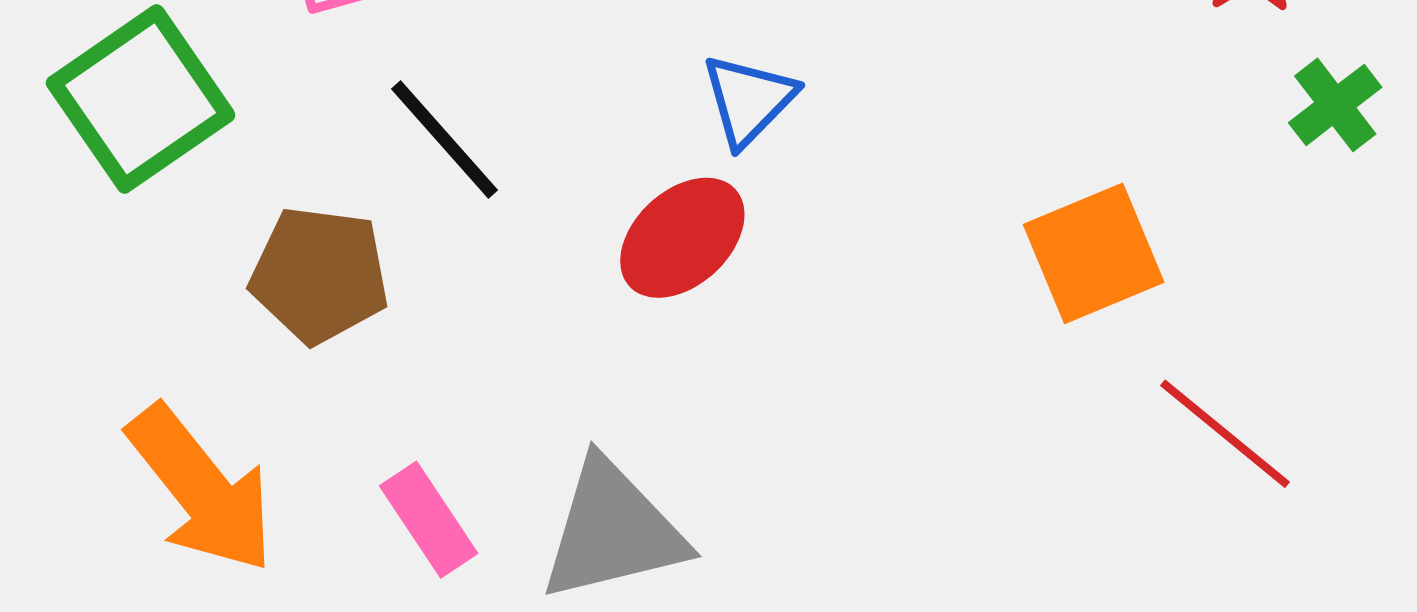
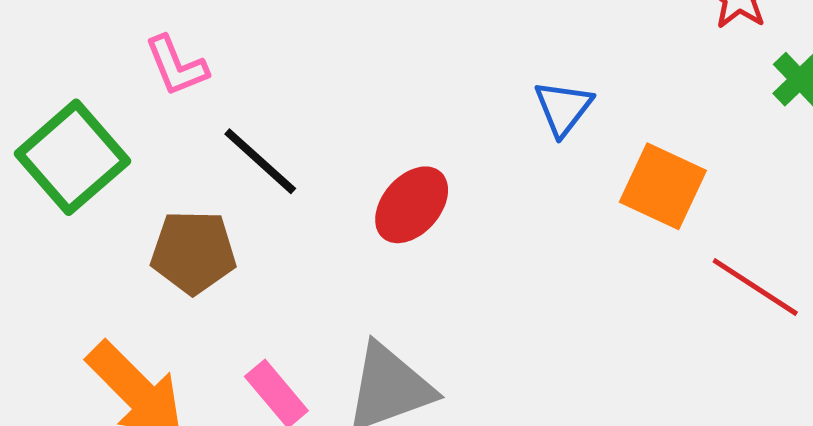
blue triangle: (749, 100) -> (563, 108), moved
orange square: (1094, 253) -> (663, 186), turned -36

